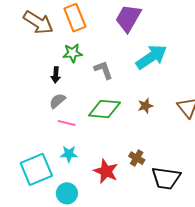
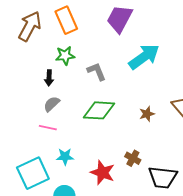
brown arrow: (38, 22) -> (30, 26), turned -92
brown star: (145, 106) -> (147, 114), moved
pink line: (67, 123) -> (48, 128), moved

